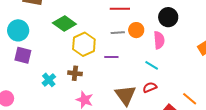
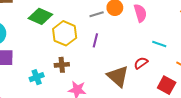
purple line: (111, 57) -> (95, 40), turned -64
cyan line: (152, 65) -> (159, 44), moved
cyan cross: (49, 80) -> (37, 77), turned 32

